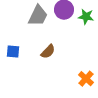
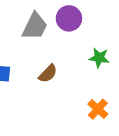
green star: (86, 17) -> (99, 58), moved

